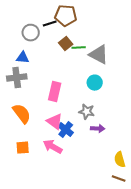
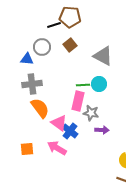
gray circle: (31, 33) -> (42, 47), moved
green line: (79, 48) -> (83, 85), moved
gray cross: (17, 78) -> (32, 84), moved
pink rectangle: (55, 92) -> (78, 101), moved
orange semicircle: (22, 114) -> (40, 108), moved

